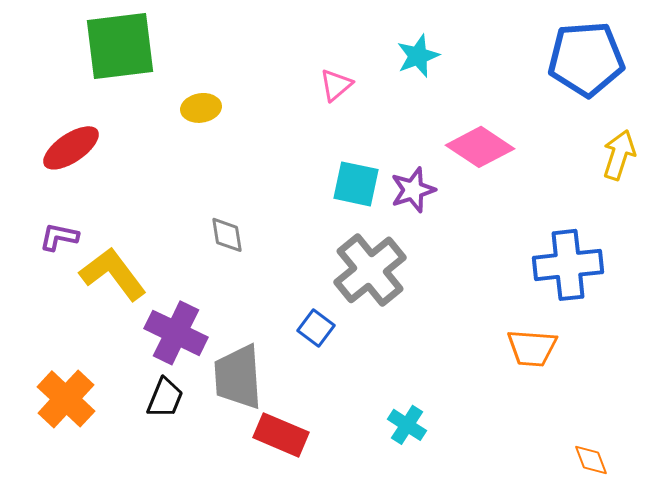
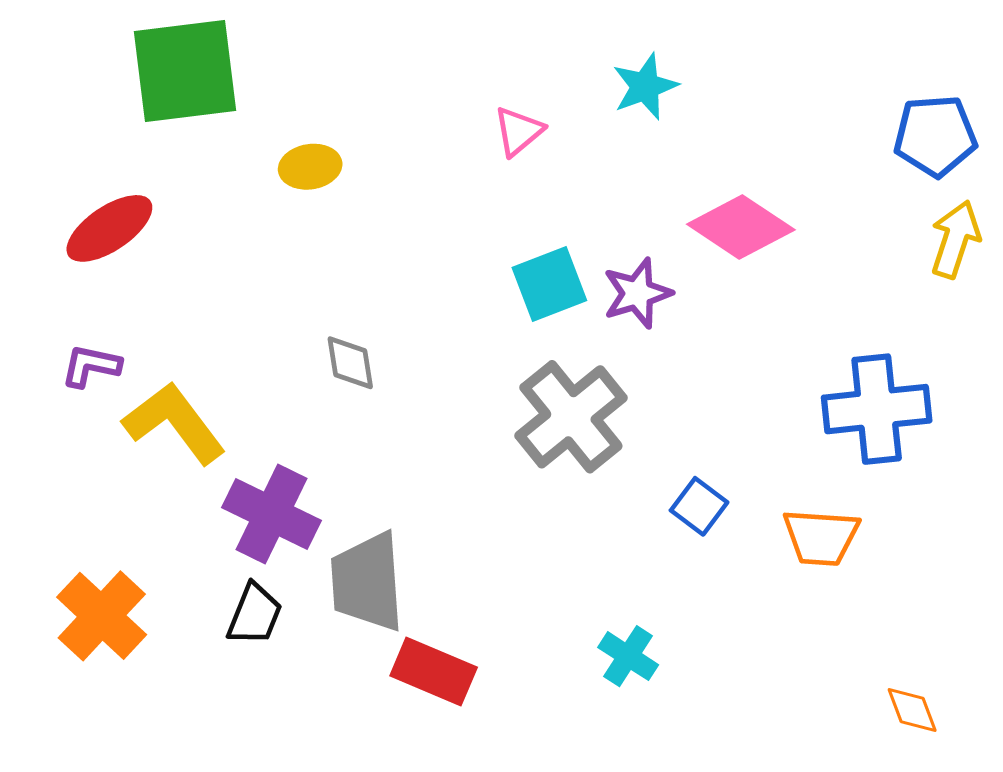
blue pentagon: (586, 59) -> (935, 136), moved, size x0.7
cyan square: (356, 184) -> (549, 284), turned -33
blue square: (316, 328) -> (699, 506), moved

